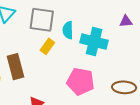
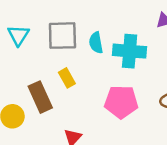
yellow rectangle: (47, 46) -> (67, 78), moved, turned -56

